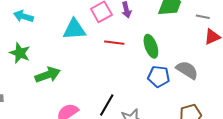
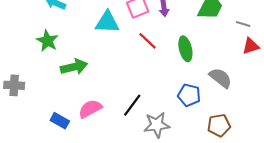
red line: (114, 43) -> (147, 41), turned 30
blue pentagon: (159, 77) -> (189, 95), moved

